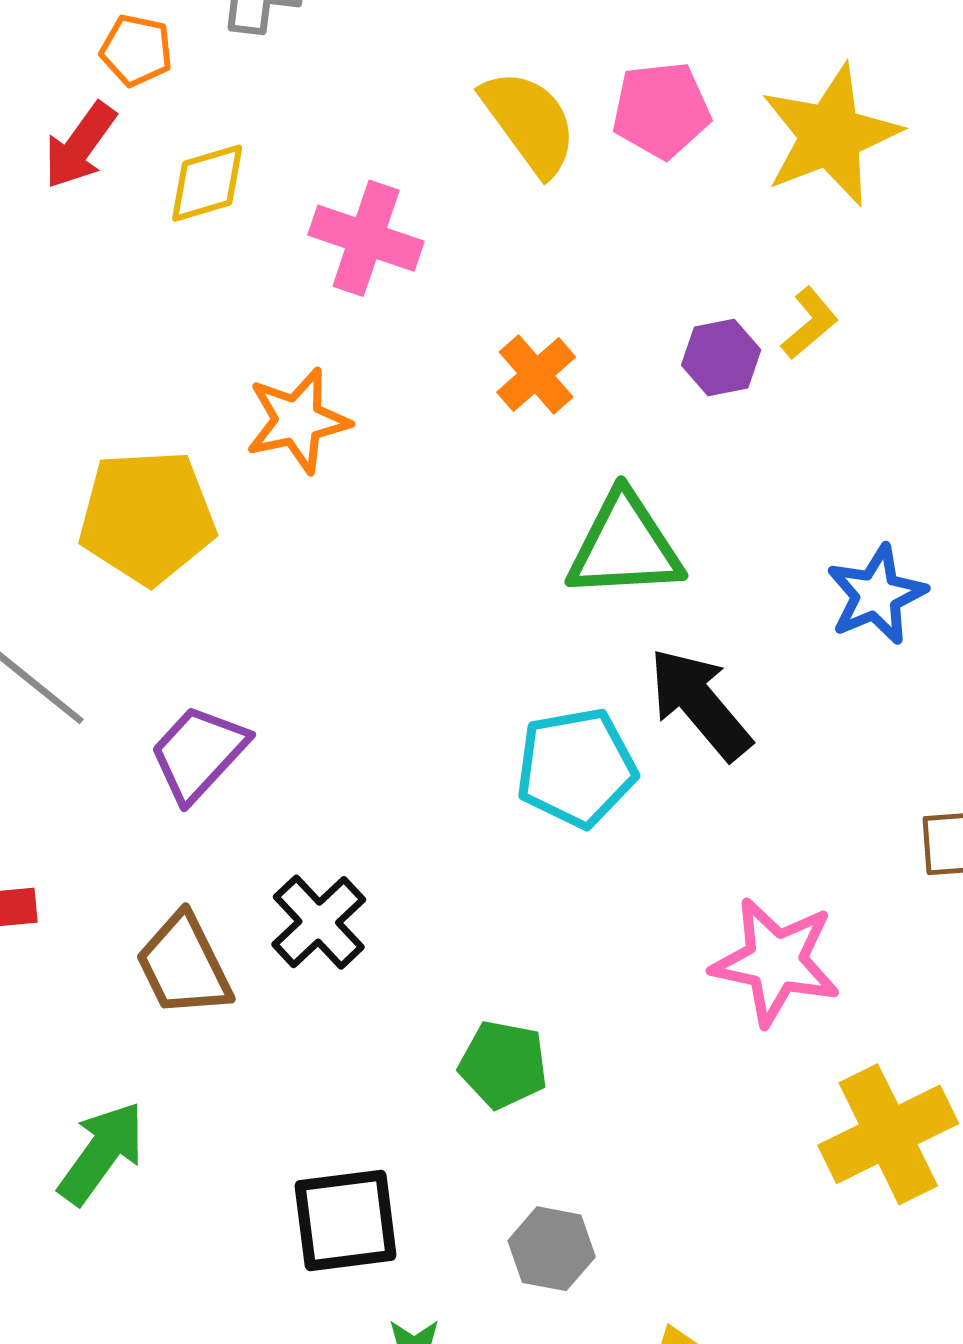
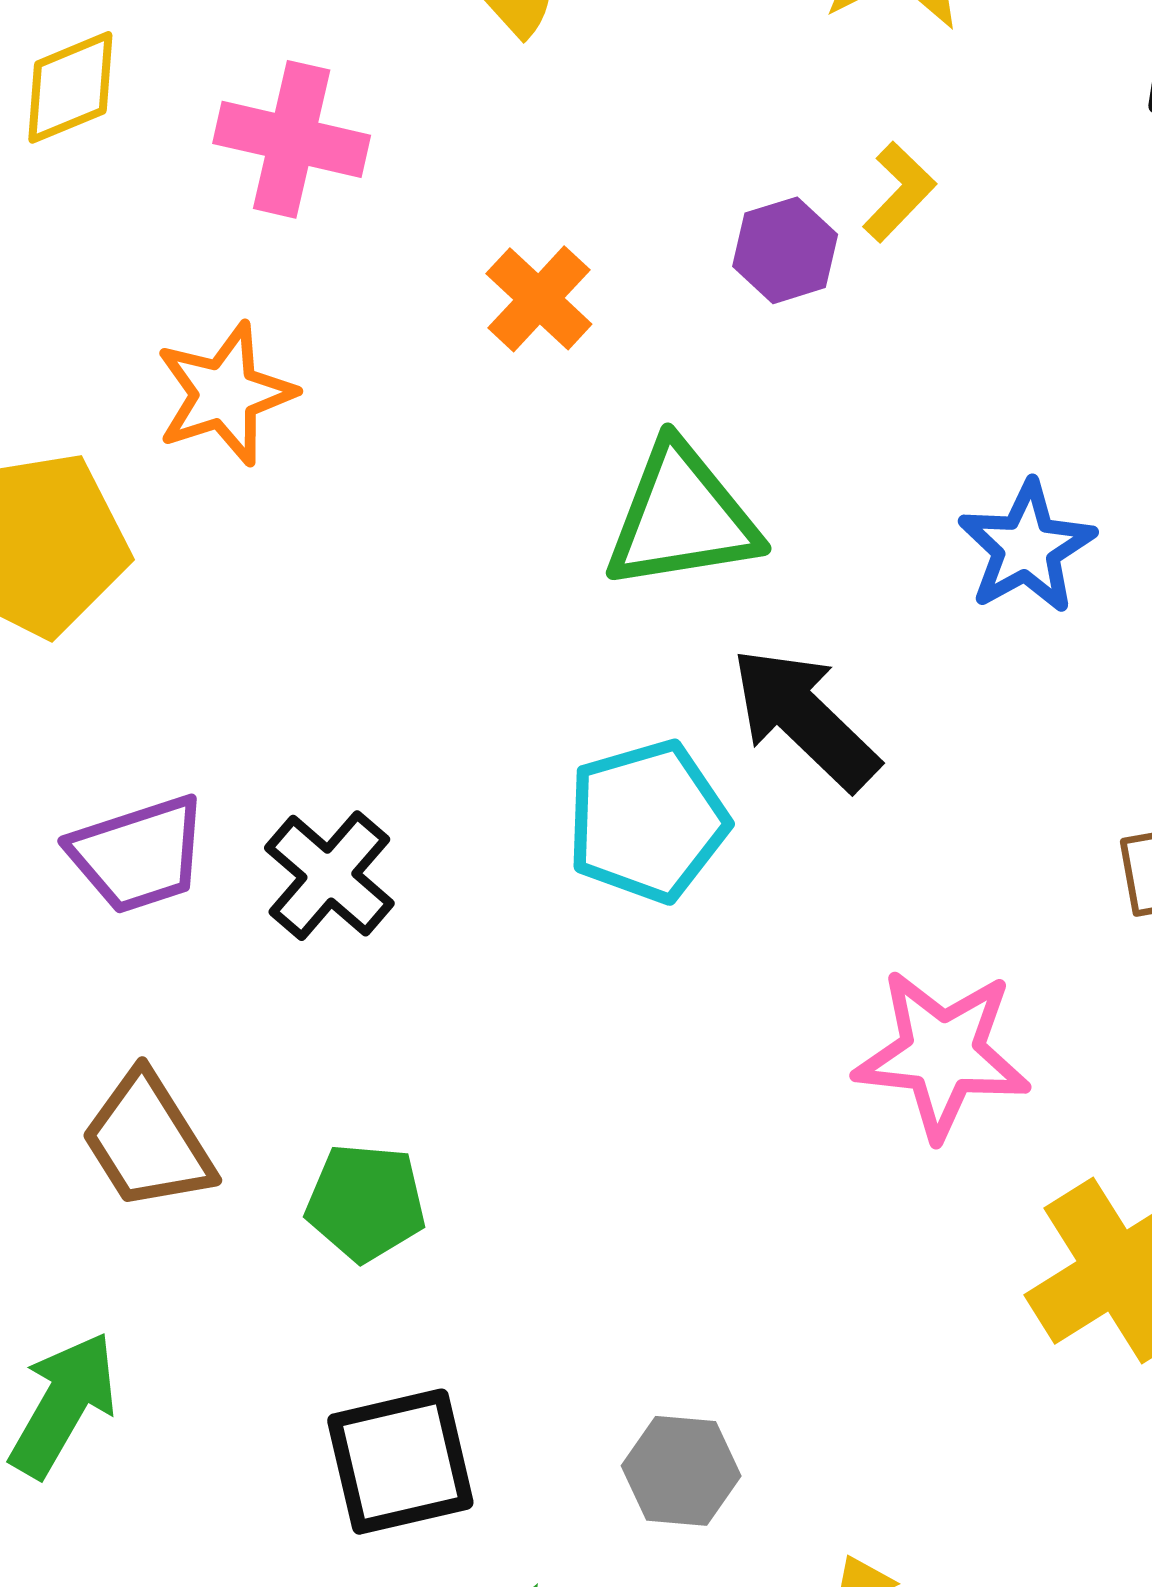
purple trapezoid: (199, 753) -> (138, 854), turned -145
black cross: (319, 922) -> (329, 876), moved
green pentagon: (503, 1064) -> (366, 1202), moved

